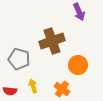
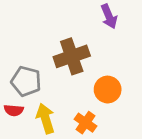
yellow arrow: (33, 86) -> (45, 119), size x1.5
red semicircle: (10, 91) -> (14, 110), moved

